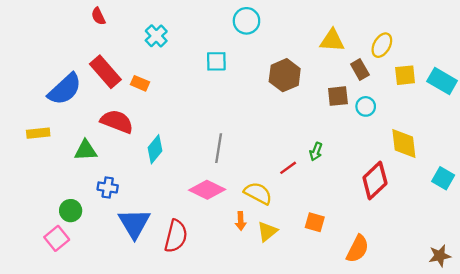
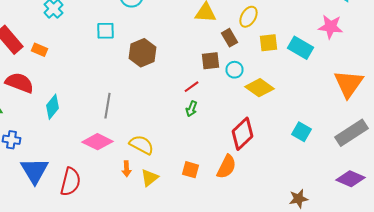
brown hexagon: (285, 75) -> (142, 53), moved
yellow diamond: (404, 143) -> (260, 88), moved, turned -48
red line: (288, 168) -> (192, 87), moved
orange semicircle: (358, 249) -> (226, 167), moved

